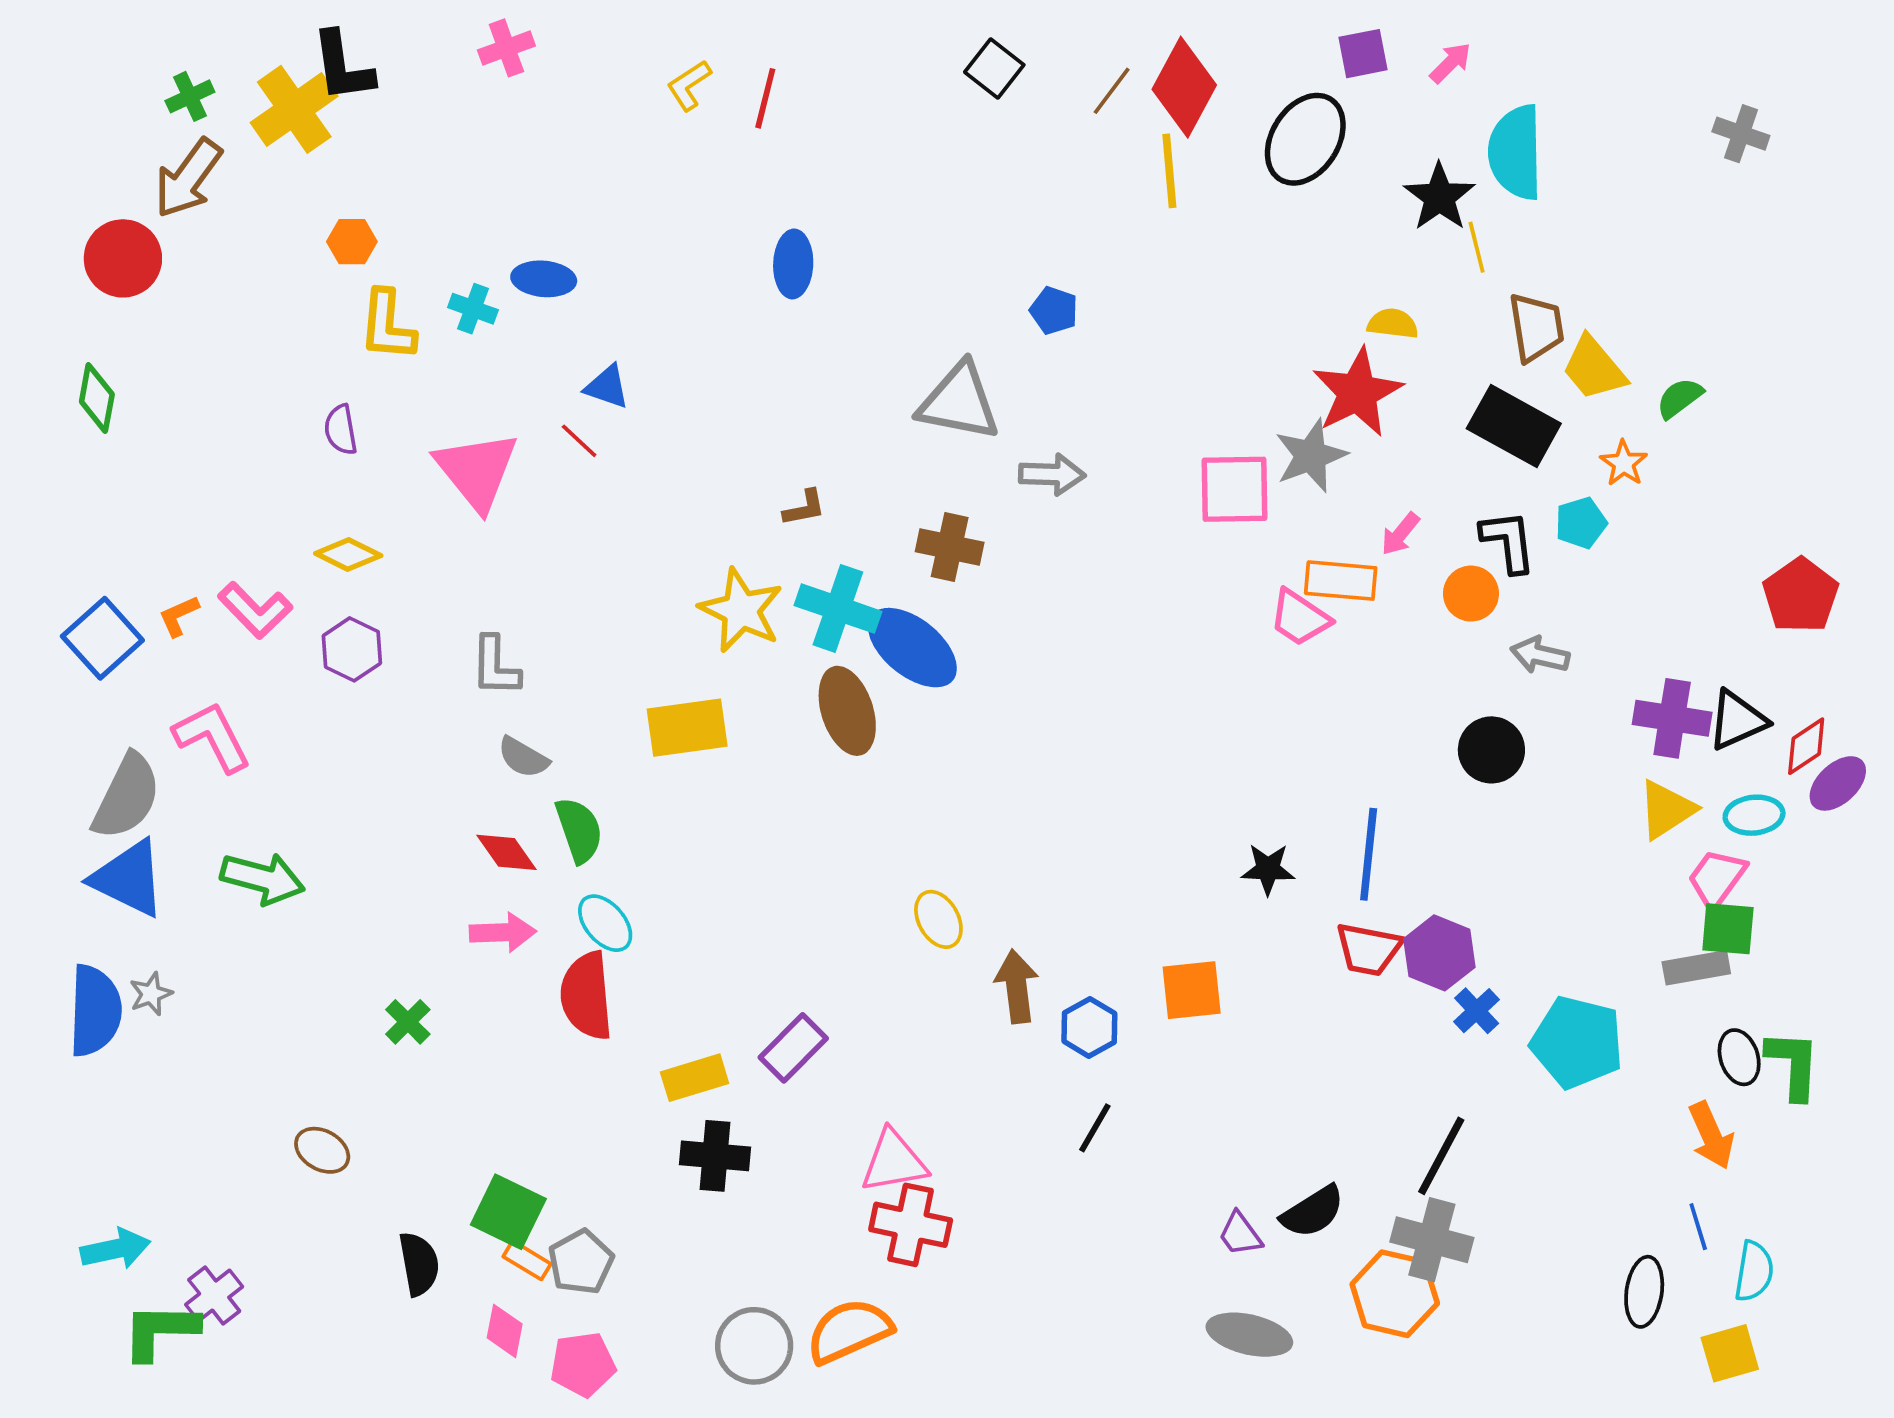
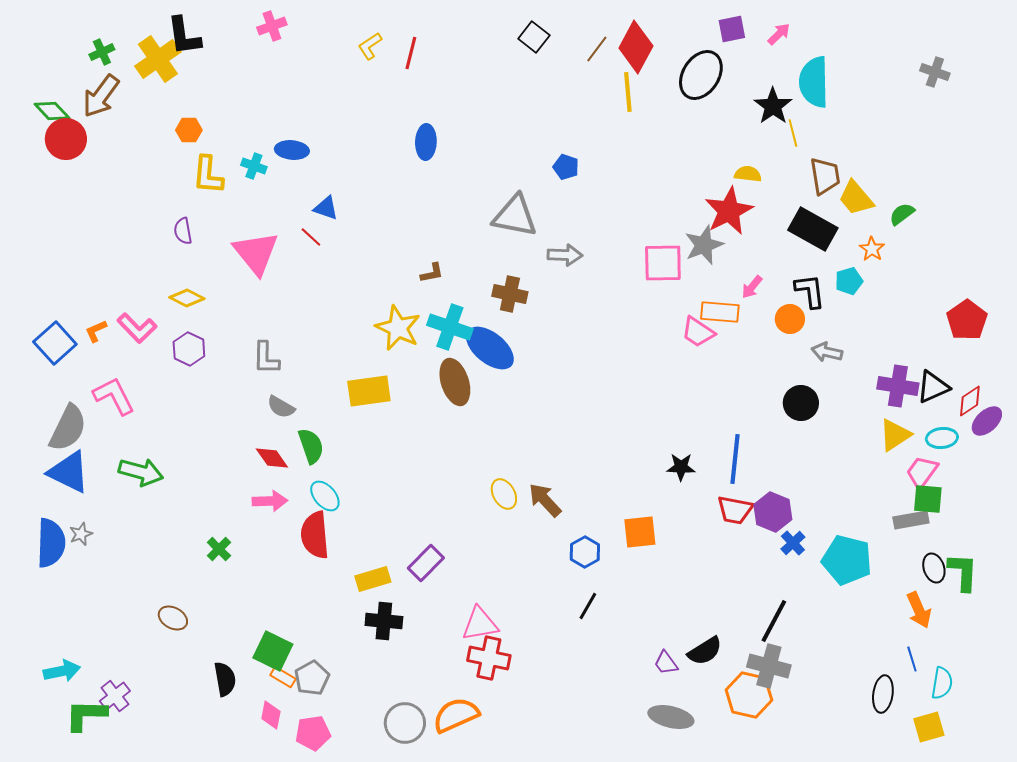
green diamond: (97, 398) -> (52, 111), moved, turned -54
brown arrow: (1017, 986) -> (545, 500), moved, turned -36

